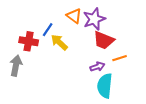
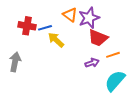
blue line: (48, 30) -> (45, 28), turned 40
red cross: (29, 41) -> (27, 26), moved
cyan semicircle: (105, 86) -> (115, 81), moved, turned 35

